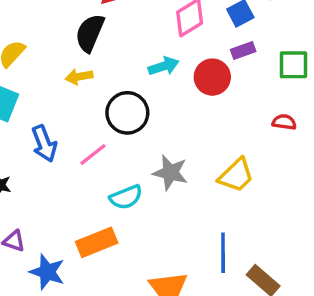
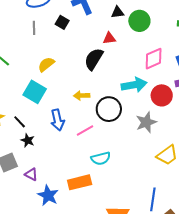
cyan arrow: (164, 66) -> (134, 85), size x1.4
yellow arrow: (79, 77) -> (82, 96), moved
gray star: (170, 173) -> (146, 122), moved, turned 30

